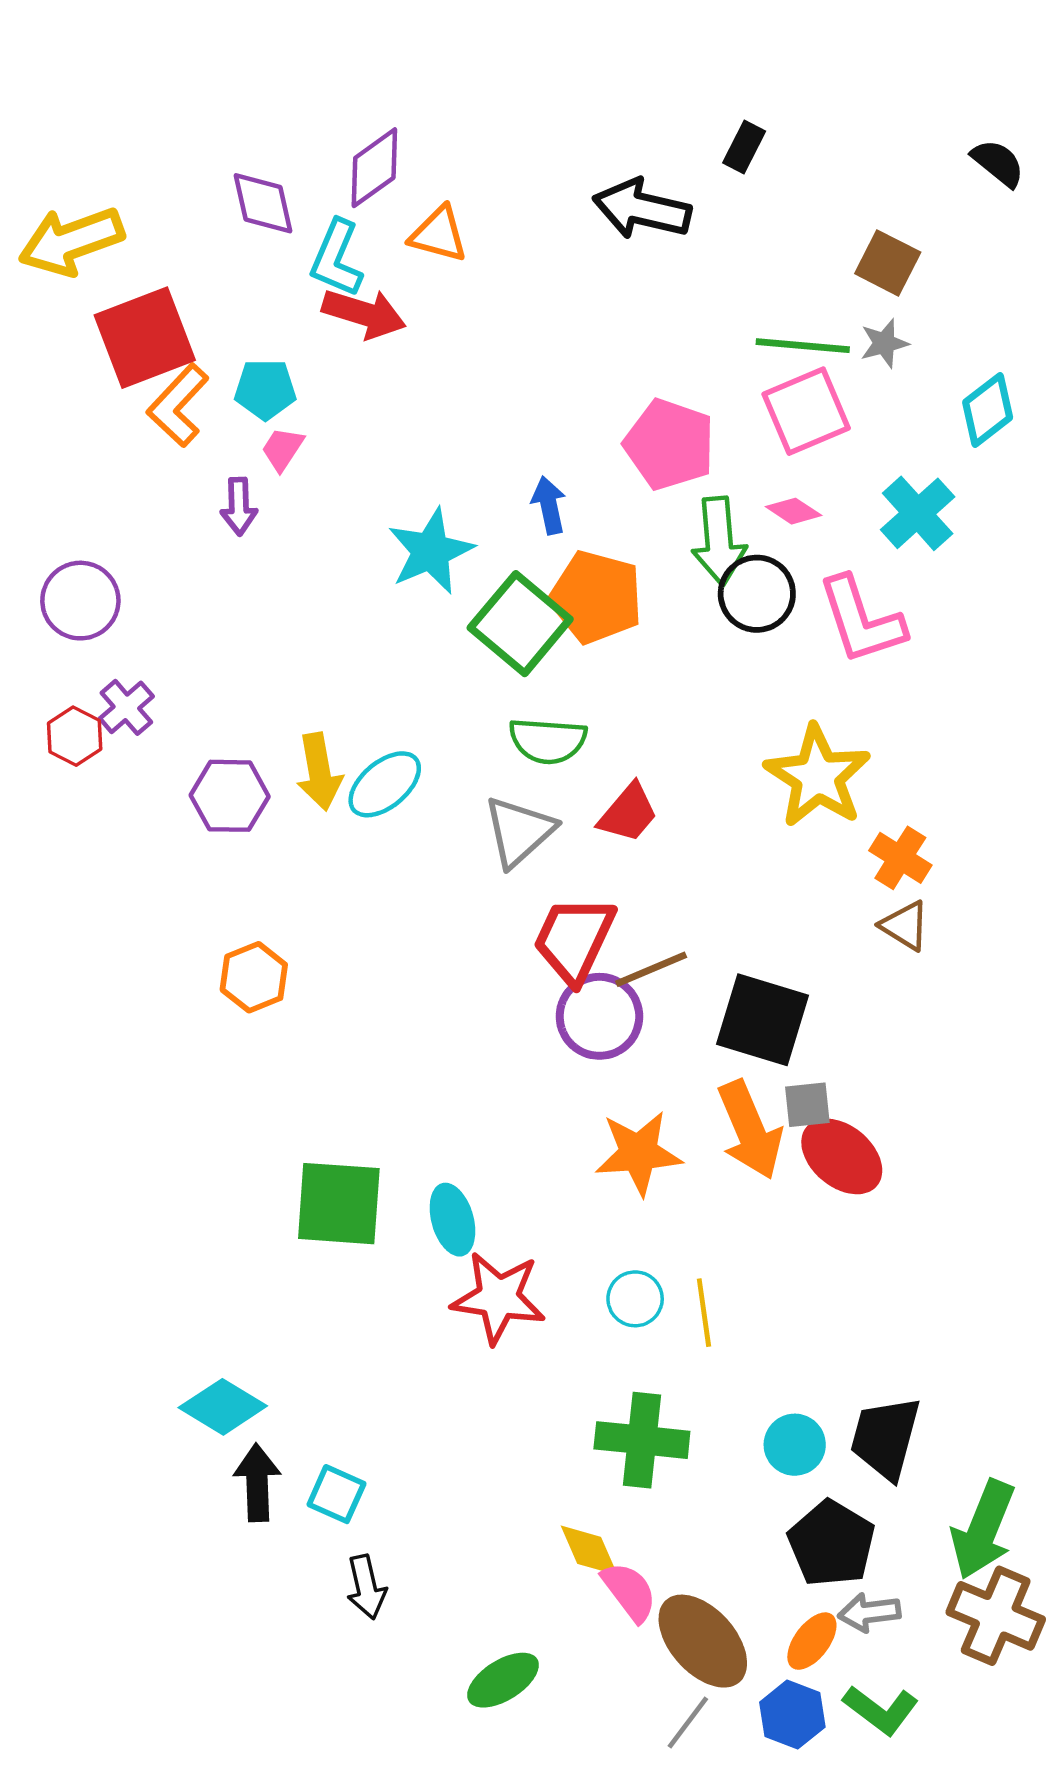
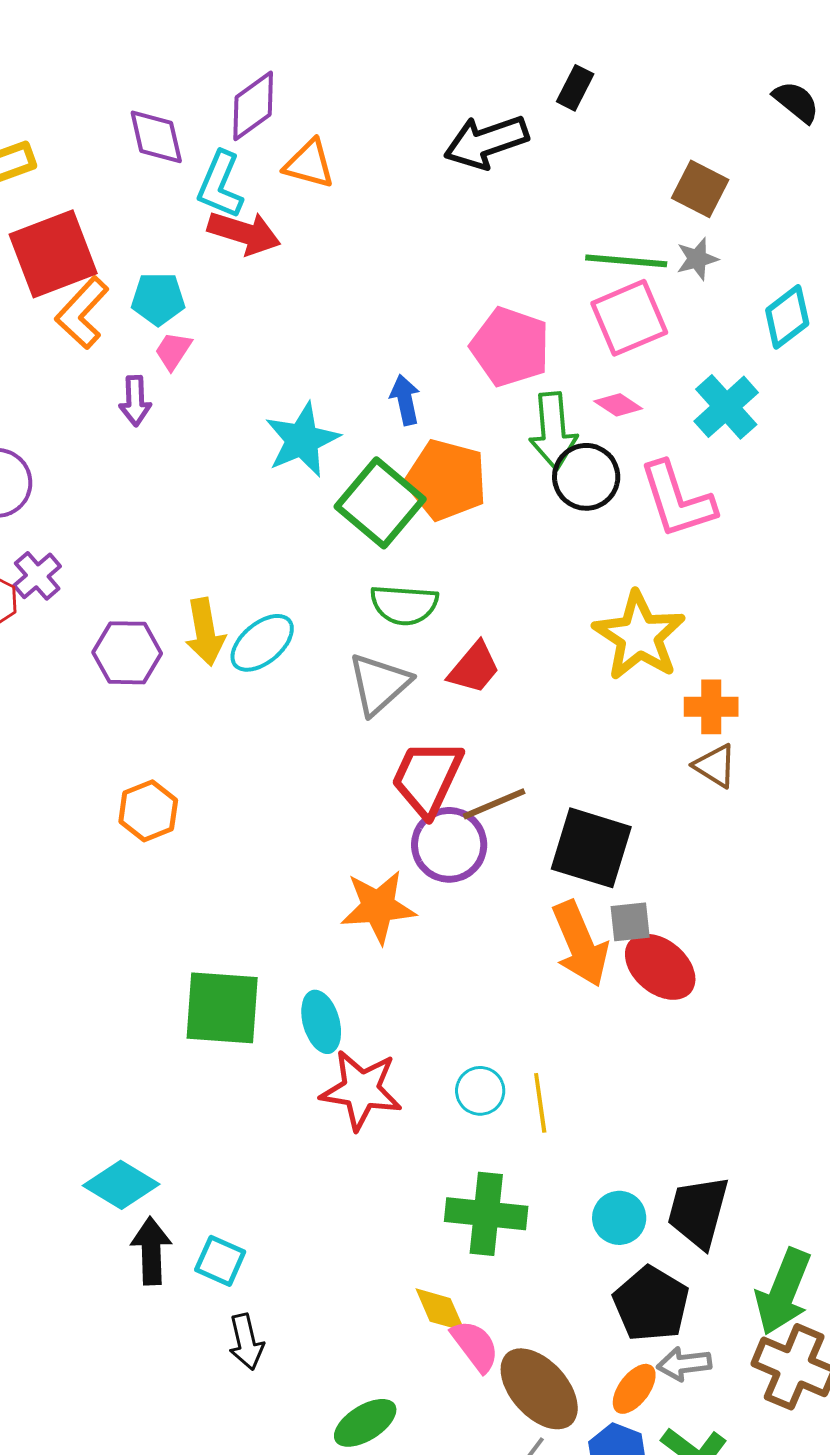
black arrow: (642, 209) -> (486, 142), turned -32
orange cross: (900, 858) -> (711, 707), turned -32
orange star: (639, 1153) -> (378, 907), moved

